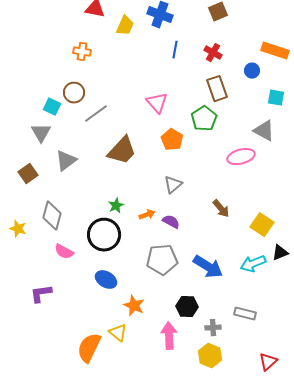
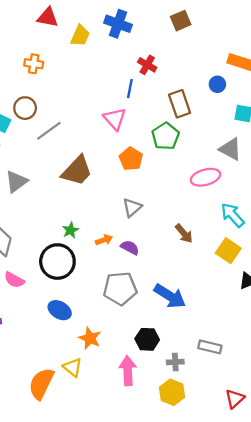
blue line: (175, 50) -> (130, 89), moved
red cross: (213, 53) -> (147, 65), moved
cyan arrow: (253, 264) -> (233, 215), moved, turned 70

